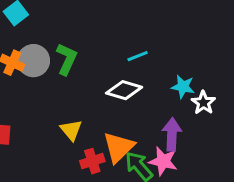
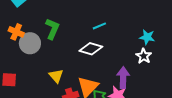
gray circle: (33, 61) -> (30, 43), moved
cyan star: (183, 87) -> (147, 37), moved

